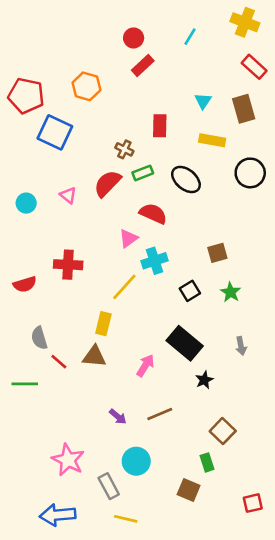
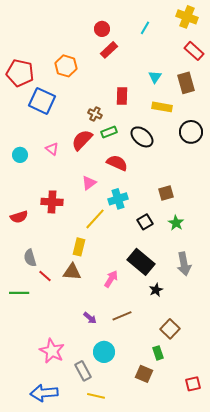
pink triangle: (128, 238) -> (89, 183), moved
gray arrow: (241, 346) -> (184, 264), size x1.6

